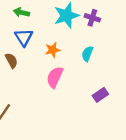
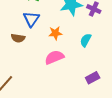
brown semicircle: (11, 61) -> (18, 38), turned 120
pink semicircle: (55, 77) -> (54, 57), turned 36

